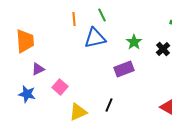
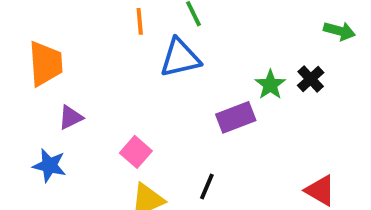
green star: (134, 42) -> (270, 85), moved
pink square: (60, 87) -> (136, 152), moved

